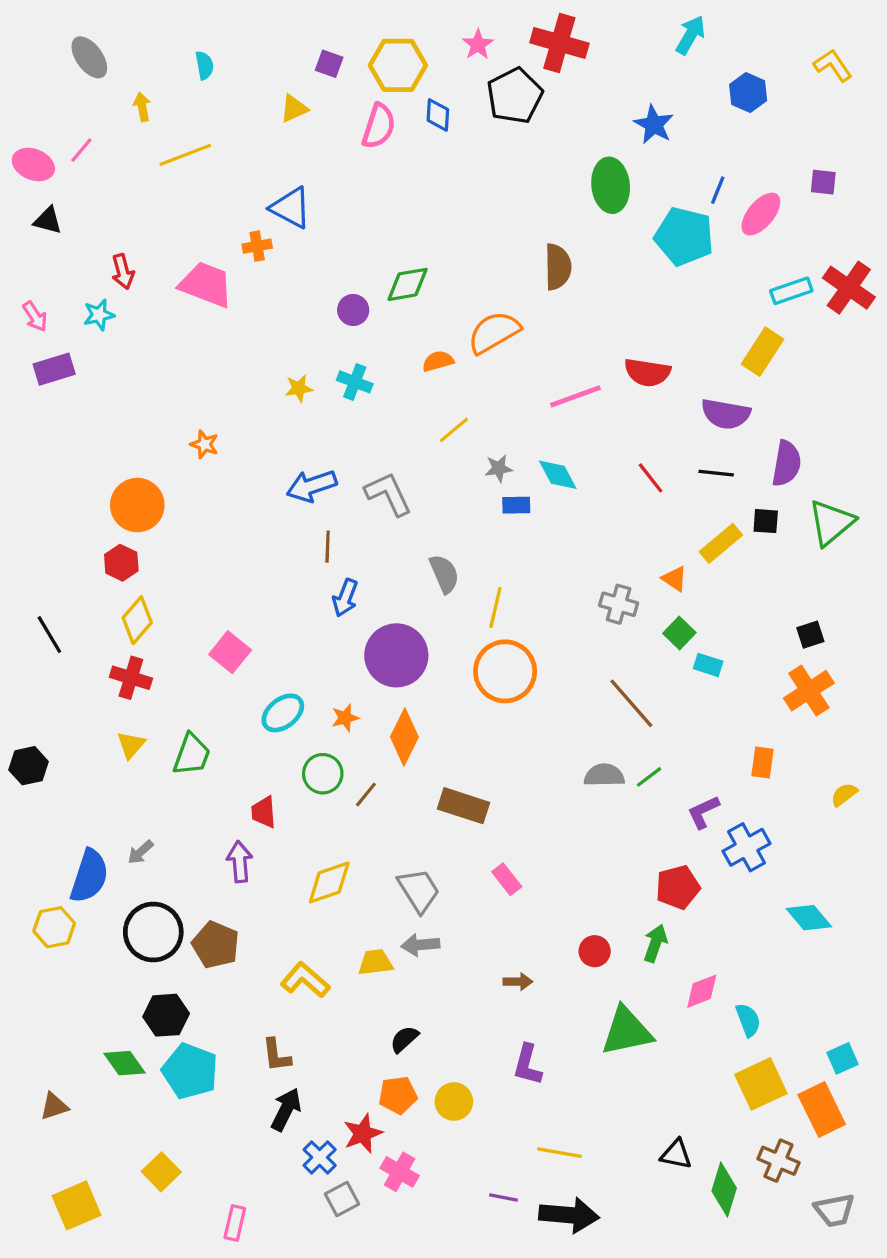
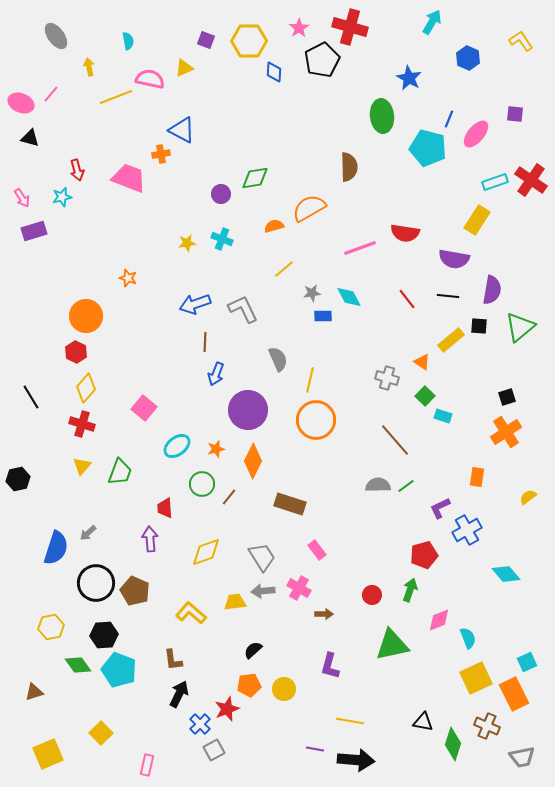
pink semicircle: (379, 126) -> (150, 79), moved, turned -96
yellow hexagon: (54, 927) -> (51, 627), moved
pink cross: (400, 1172) -> (299, 588), moved

